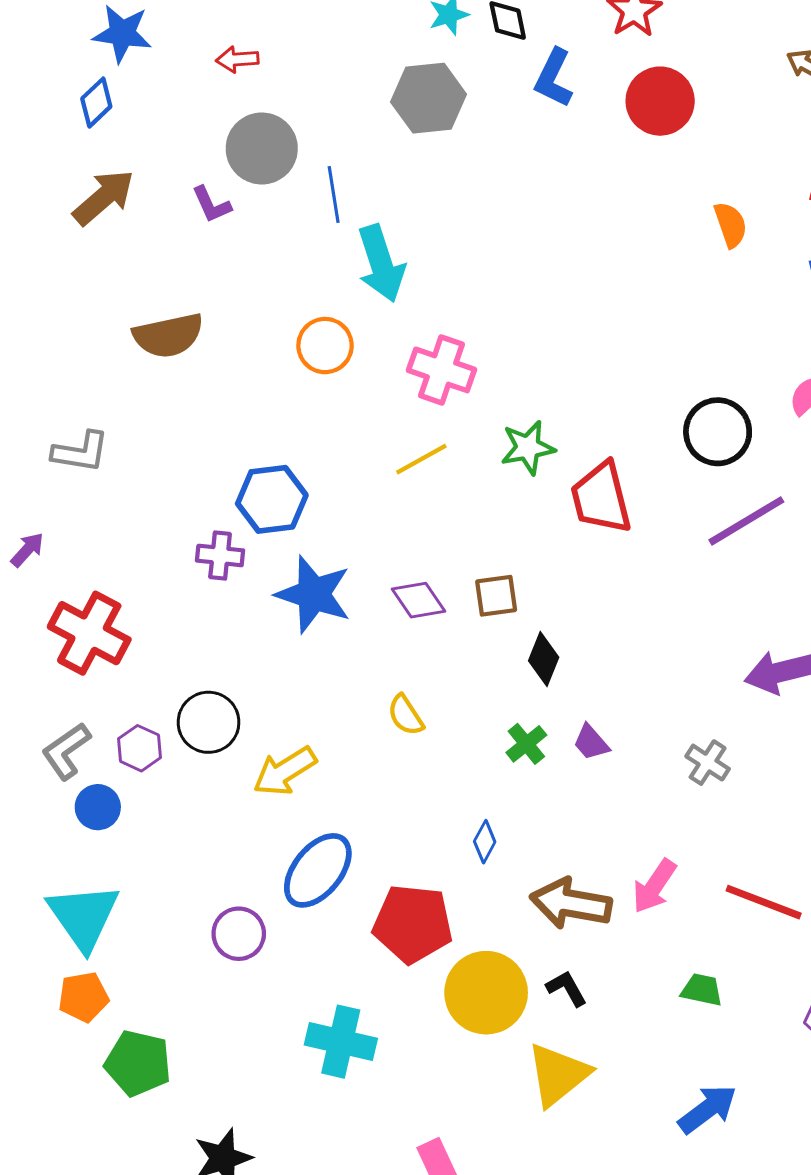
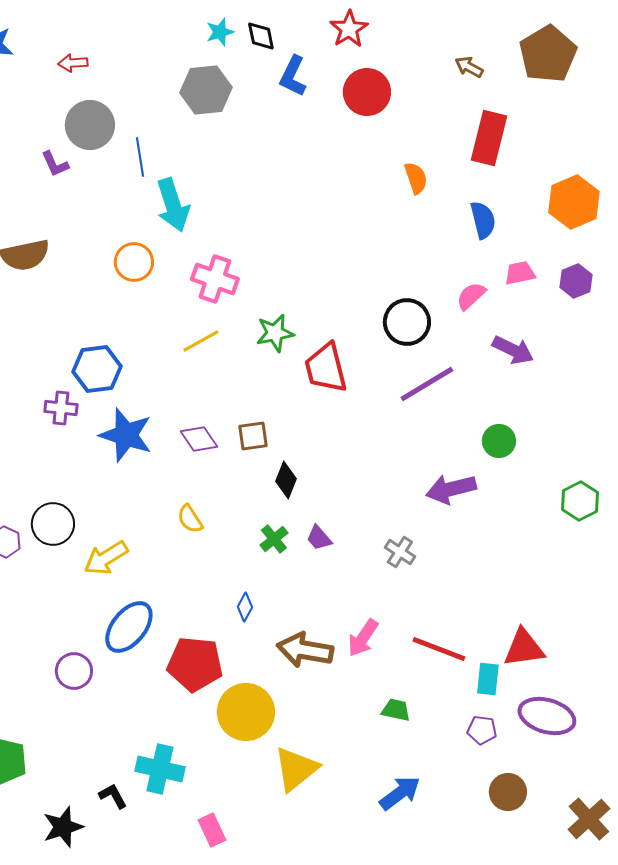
black L-shape: (567, 988) -> (113, 796), moved
cyan cross: (341, 1042) -> (160, 769), moved

